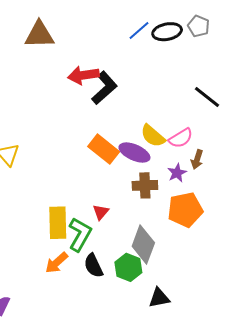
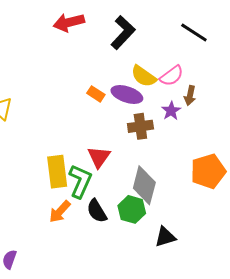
black L-shape: (104, 88) -> (123, 33), moved
orange rectangle: (104, 149) -> (96, 94), size x0.6
orange pentagon: (185, 210) -> (208, 171), moved
red triangle: (101, 212) -> (99, 157), size x1.4

